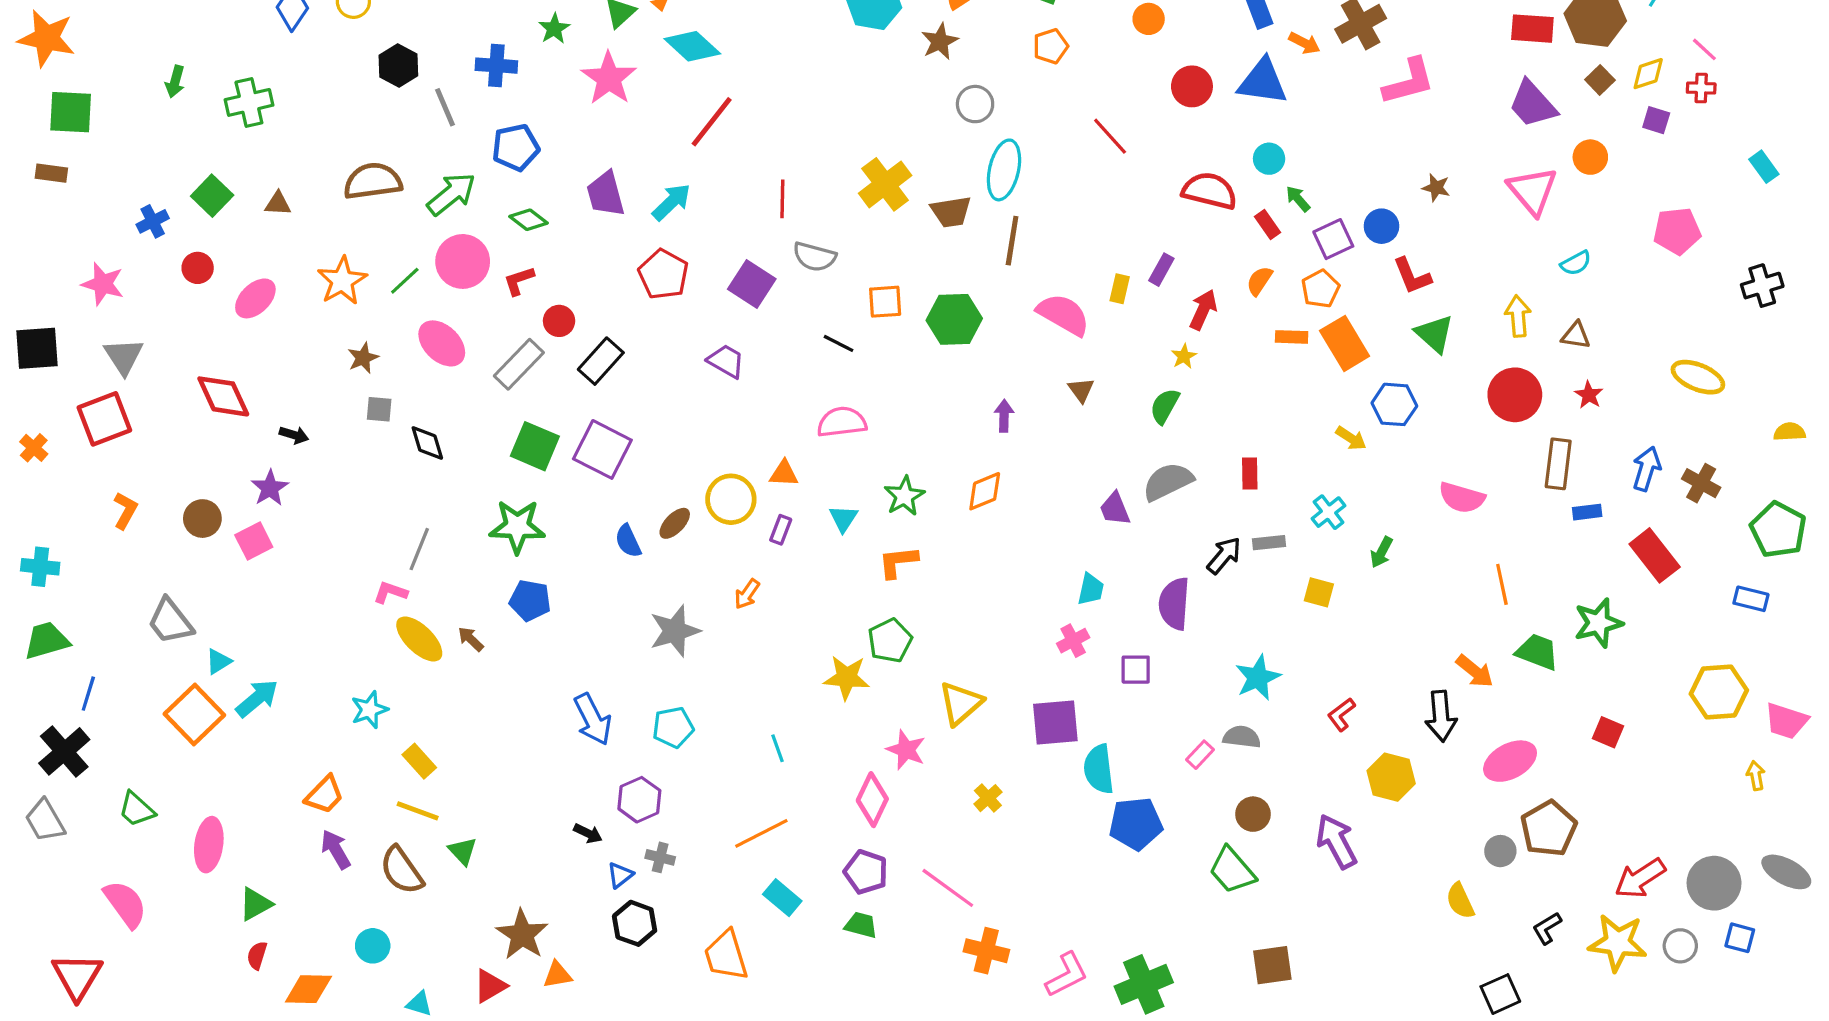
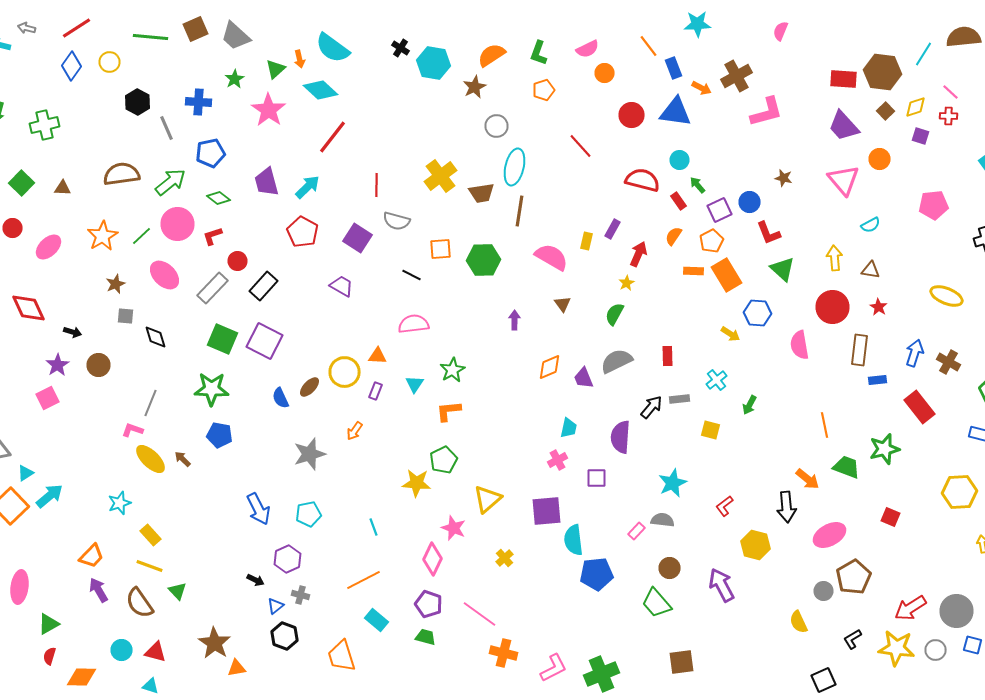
orange diamond: (985, 491) -> (550, 367), moved
pink semicircle: (1462, 498) -> (800, 345), moved, turned 64
brown circle: (202, 519) -> (98, 365), moved
red triangle: (490, 986) -> (156, 652), moved, turned 45

